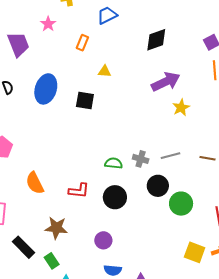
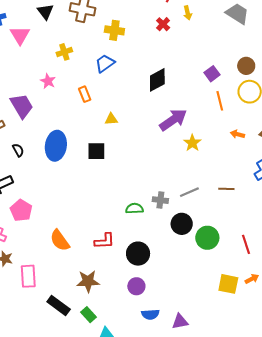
orange rectangle: (82, 43) -> (85, 94), turned -35
black circle: (115, 197) -> (138, 254), moved

